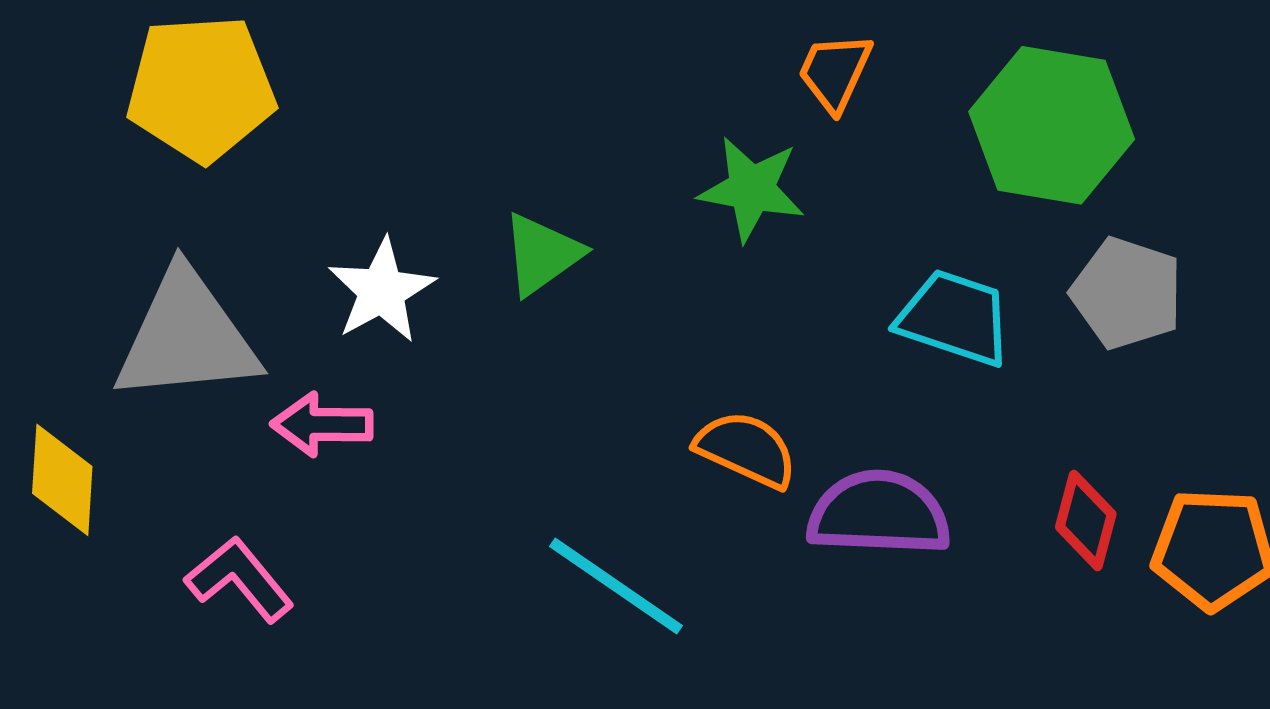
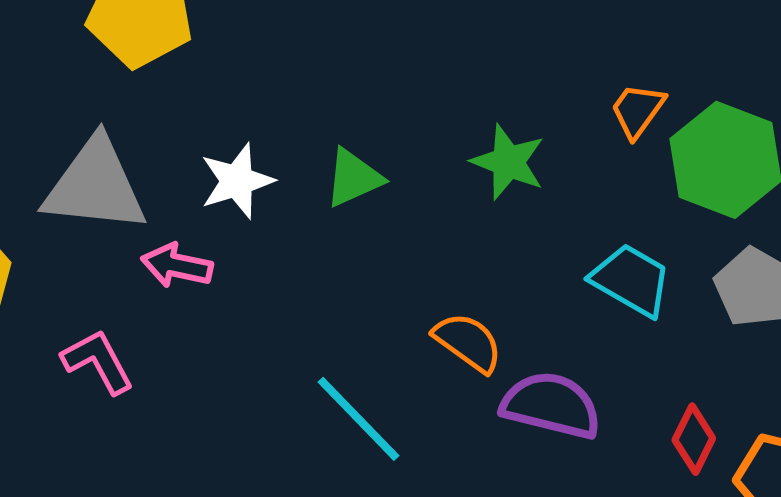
orange trapezoid: (835, 72) -> (637, 110), moved

